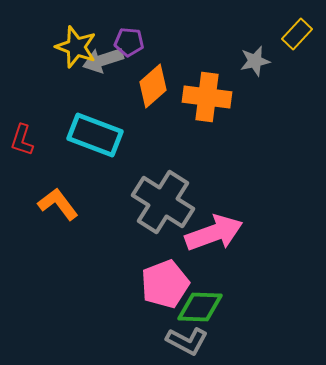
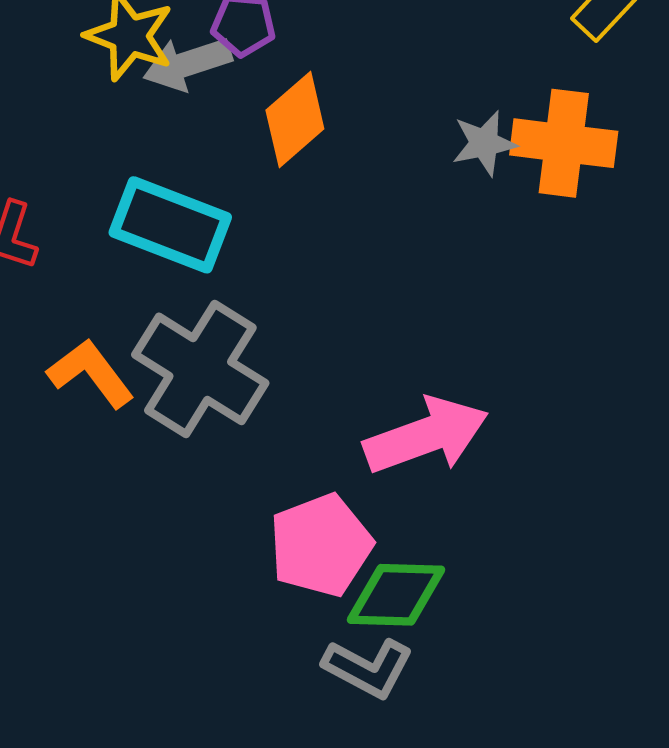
gray star: (255, 61) -> (484, 143), moved
orange cross: (207, 97) -> (564, 143), moved
gray cross: (163, 202) -> (200, 369), moved

